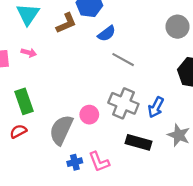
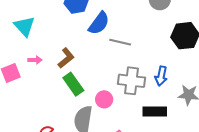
brown L-shape: (66, 23) -> (66, 58), moved
blue semicircle: (107, 33) -> (99, 23), size x1.4
green rectangle: (24, 101) -> (73, 84), moved

